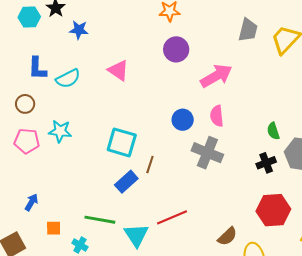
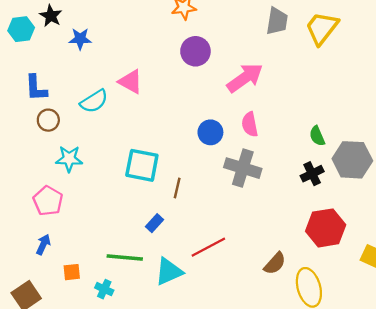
cyan semicircle: (68, 78) -> (94, 101), moved
brown circle: (25, 104) -> (48, 120), moved
pink pentagon: (27, 141) -> (48, 201), moved, turned 30
blue rectangle: (126, 182) -> (154, 223), moved, size x0.7
cyan triangle: (136, 235) -> (169, 272), turned 44

